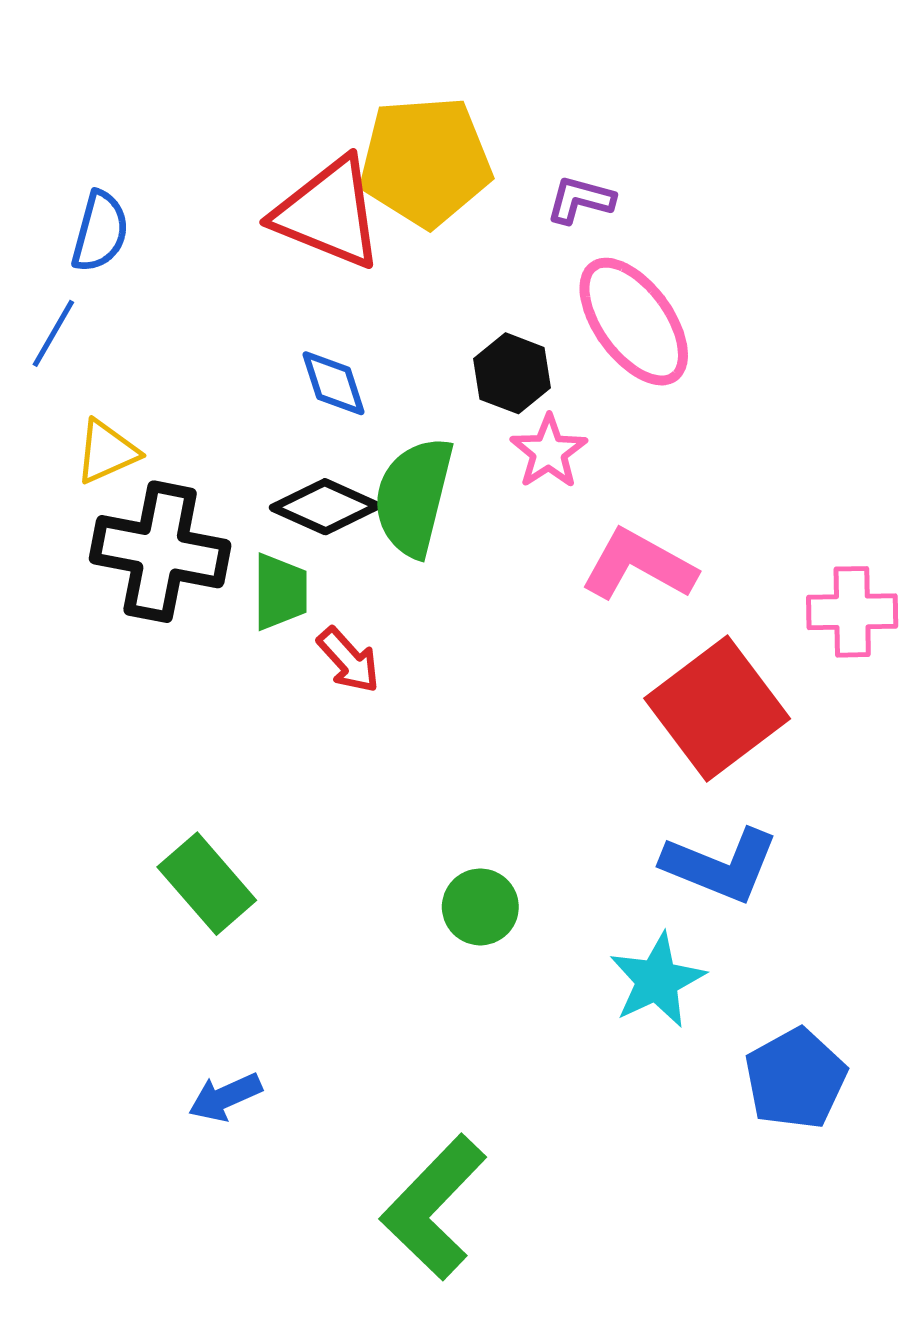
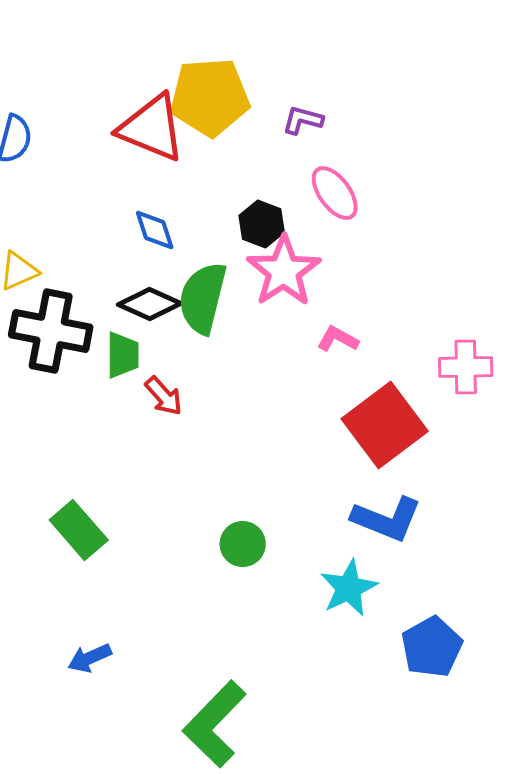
pink ellipse: (634, 322) -> (335, 193), size x0.7
pink star: (549, 452) -> (284, 271), size x1.6
pink L-shape: (639, 565) -> (338, 339), size x0.6

